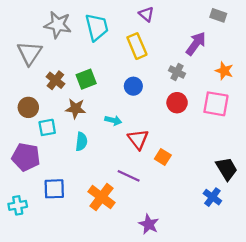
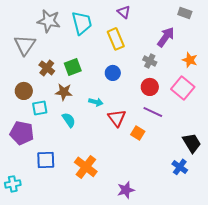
pink square: (216, 104) -> (183, 88), turned 30
cyan semicircle: (81, 142) -> (69, 120), turned -42
purple line: (129, 176) -> (153, 112), moved
cyan cross: (18, 205) -> (13, 184), moved
purple star: (149, 224) -> (126, 190), turned 30

